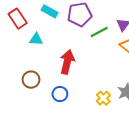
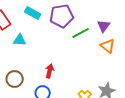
red arrow: (67, 62) -> (50, 71), moved, size x0.6

